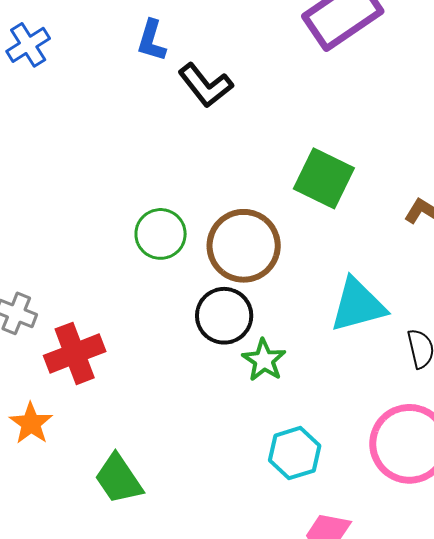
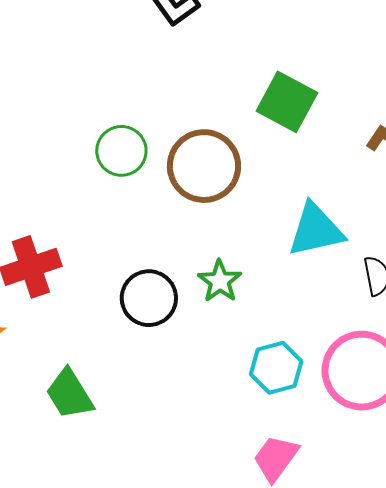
black circle: (224, 316) -> (149, 298), moved
cyan hexagon: (295, 453) -> (276, 368), moved

